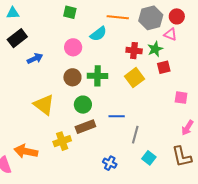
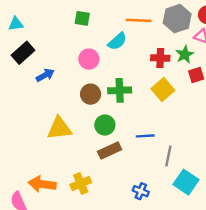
yellow triangle: (44, 105) -> (59, 128), turned -40
yellow cross: (62, 141) -> (81, 184), moved
cyan square: (149, 158) -> (186, 182), size x1.5

